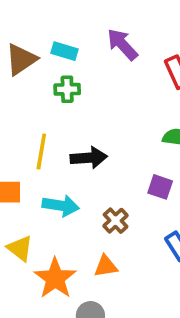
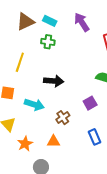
yellow line: (41, 152) -> (20, 62), moved
purple square: (160, 187) -> (90, 103), turned 32
orange star: (55, 278) -> (25, 144), size x0.7

